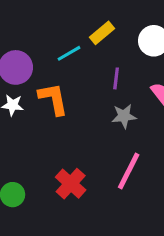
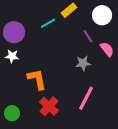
purple line: (116, 78) -> (88, 36), moved, turned -40
orange L-shape: (53, 99) -> (37, 79), moved

